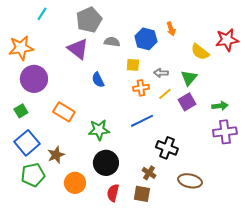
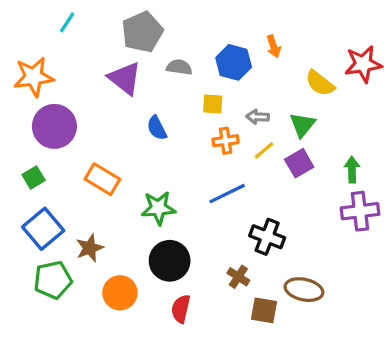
green arrow: (220, 106) -> (352, 170), turned -84
brown square: (142, 194) -> (264, 310), moved

